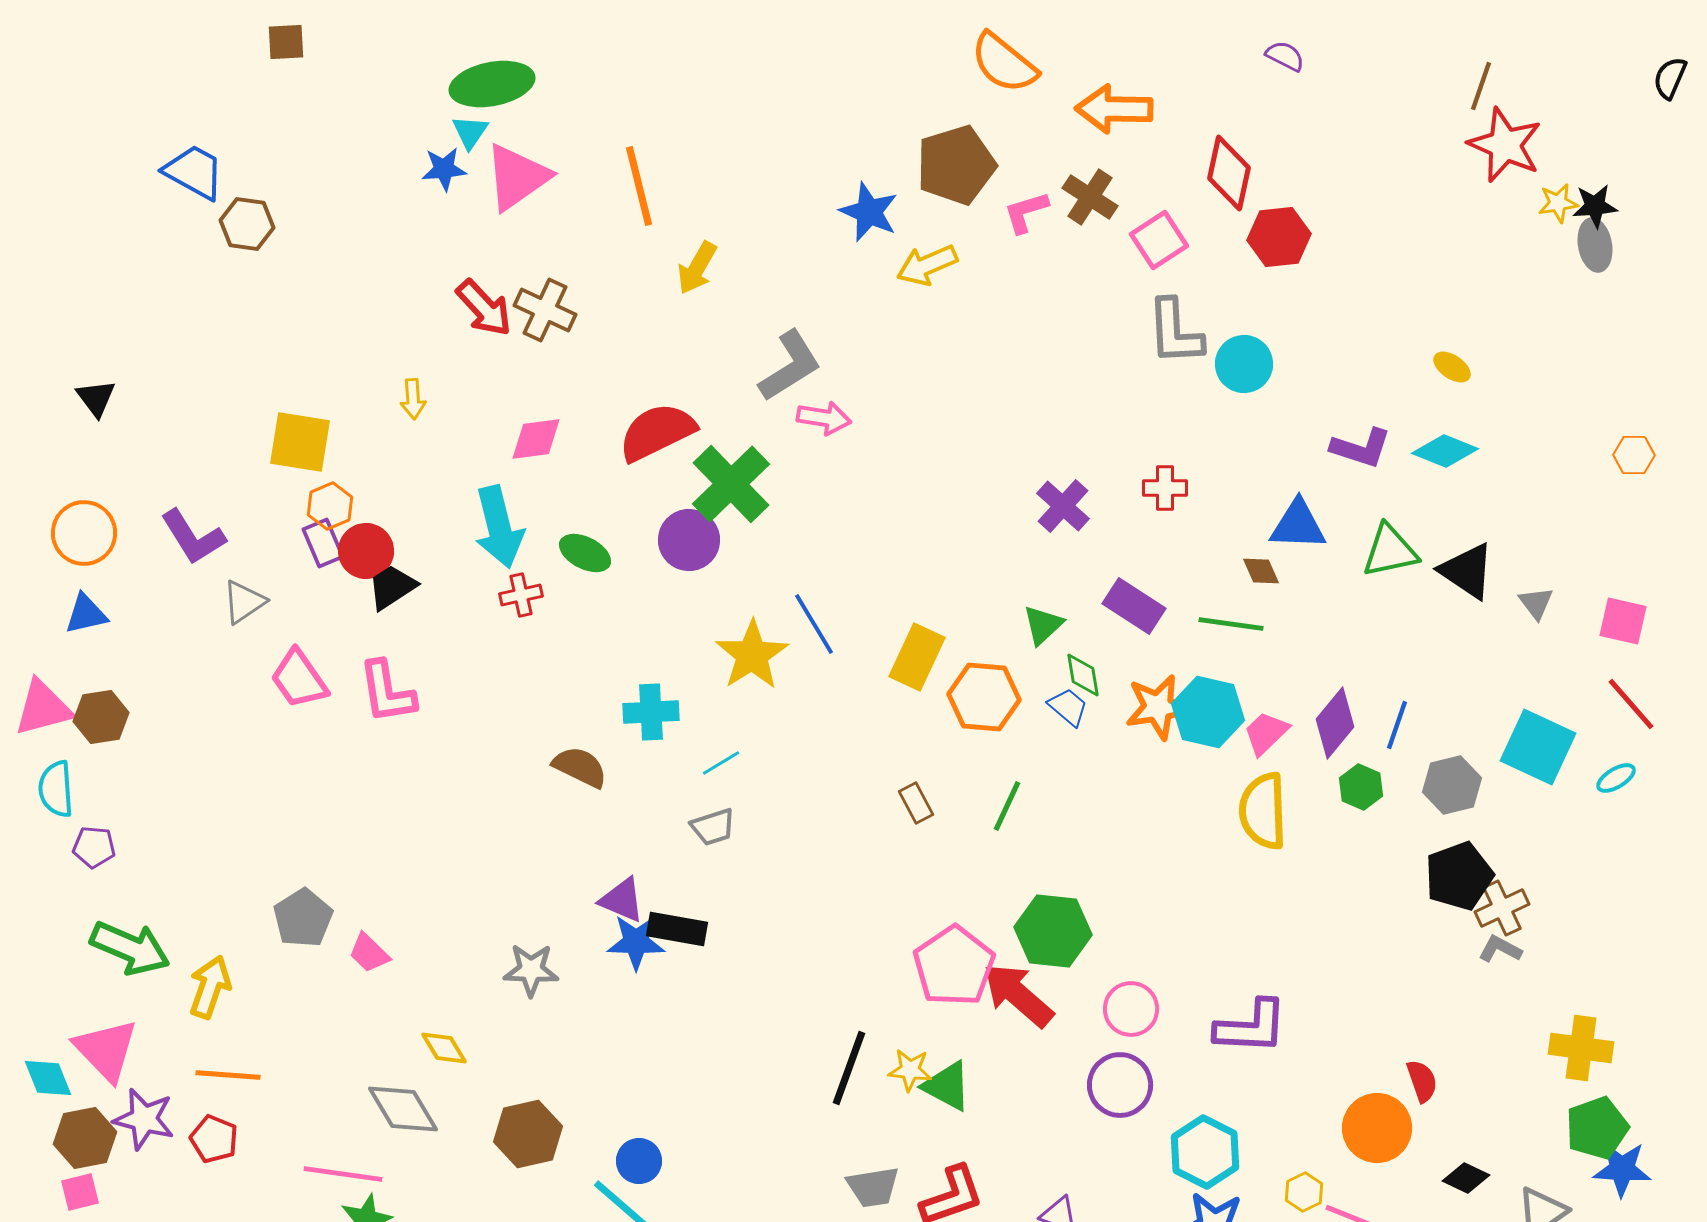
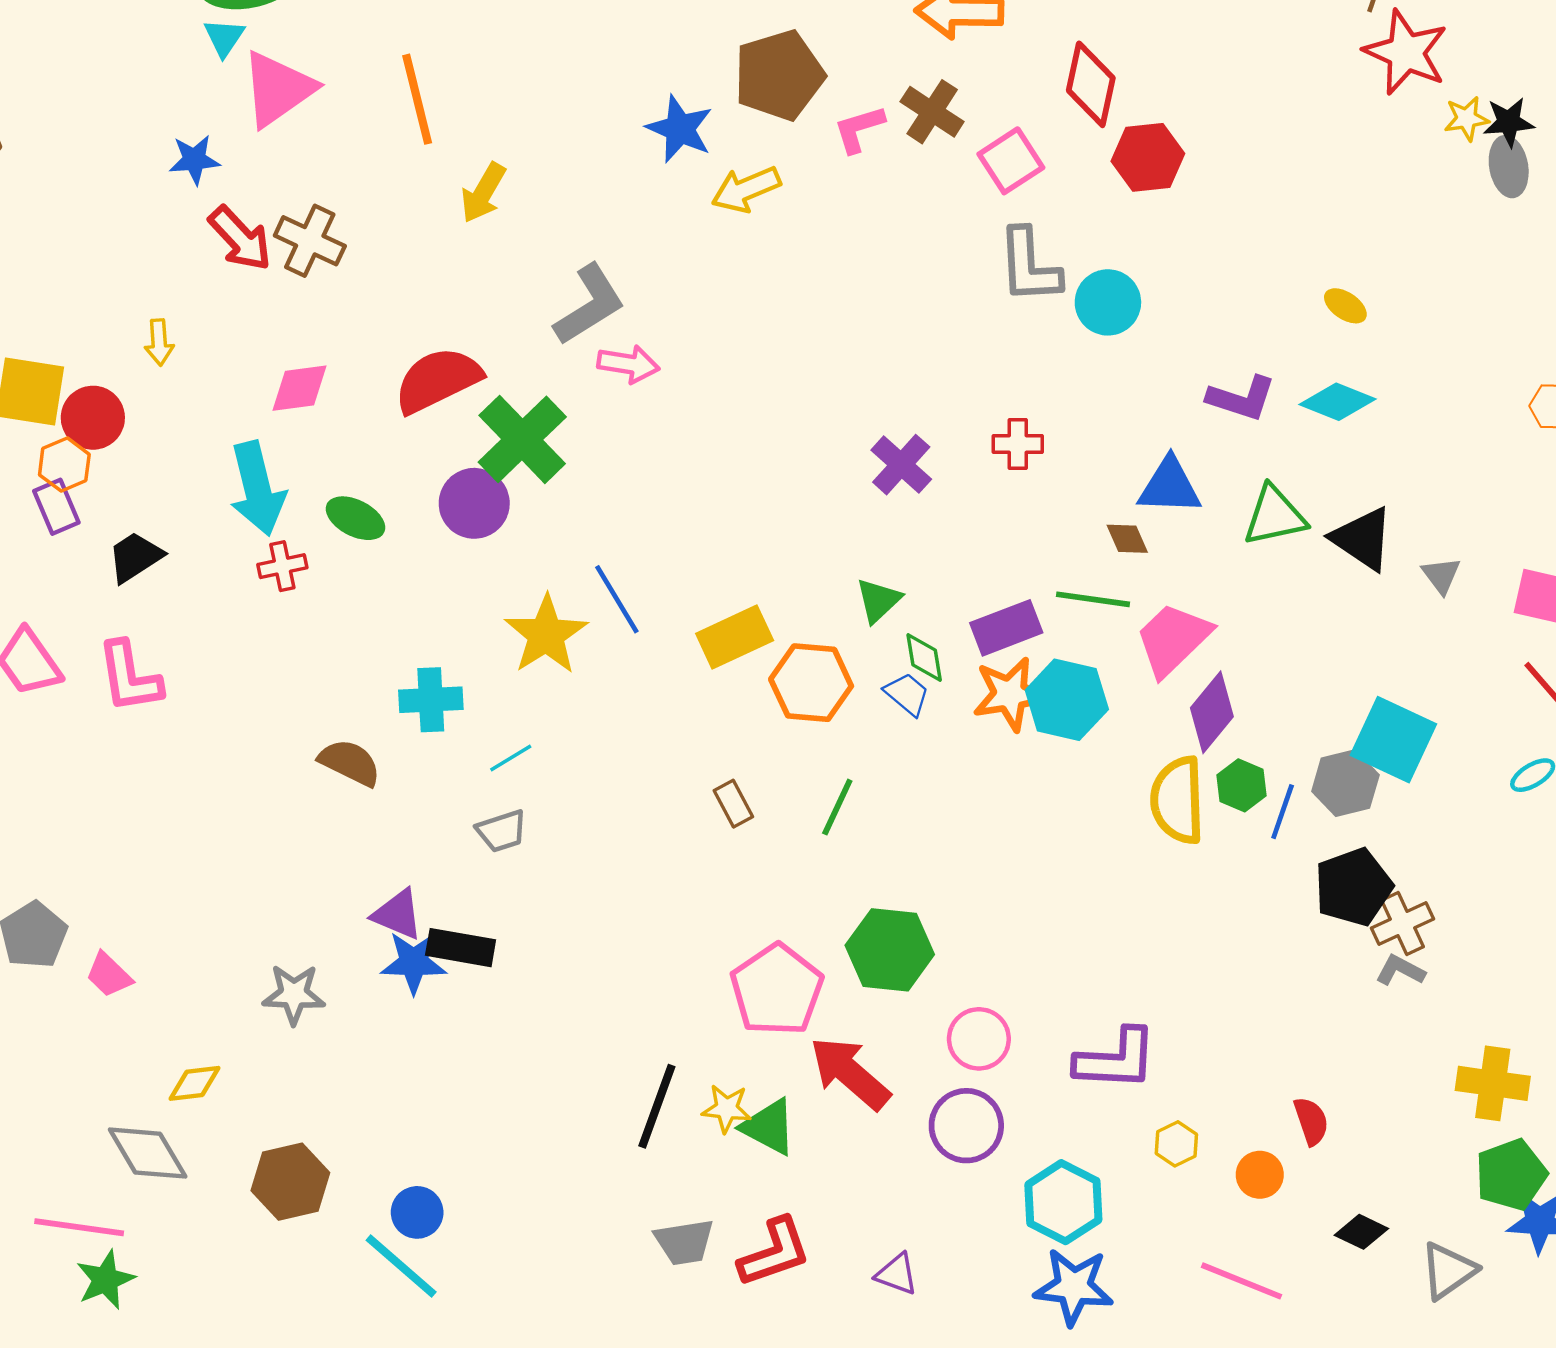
blue star: (444, 169) -> (194, 160), moved
red circle: (366, 551) -> (93, 418), moved
purple rectangle: (1134, 606) -> (1006, 628), moved, turned -54
yellow rectangle: (917, 657) -> (735, 637), turned 40
blue line: (1397, 725) -> (1283, 812), moved
pink trapezoid: (1266, 733) -> (1173, 639), moved, size x1.5
cyan square: (1538, 747) -> (1393, 740), moved
yellow semicircle: (1263, 811) -> (1178, 800), moved
red arrow: (1018, 995) -> (850, 1073), moved
yellow diamond: (444, 1048) -> (194, 1083), turned -66
orange circle: (1377, 1128) -> (1260, 1175), size x0.6
yellow hexagon: (1304, 1192) -> (1176, 1144), moved

